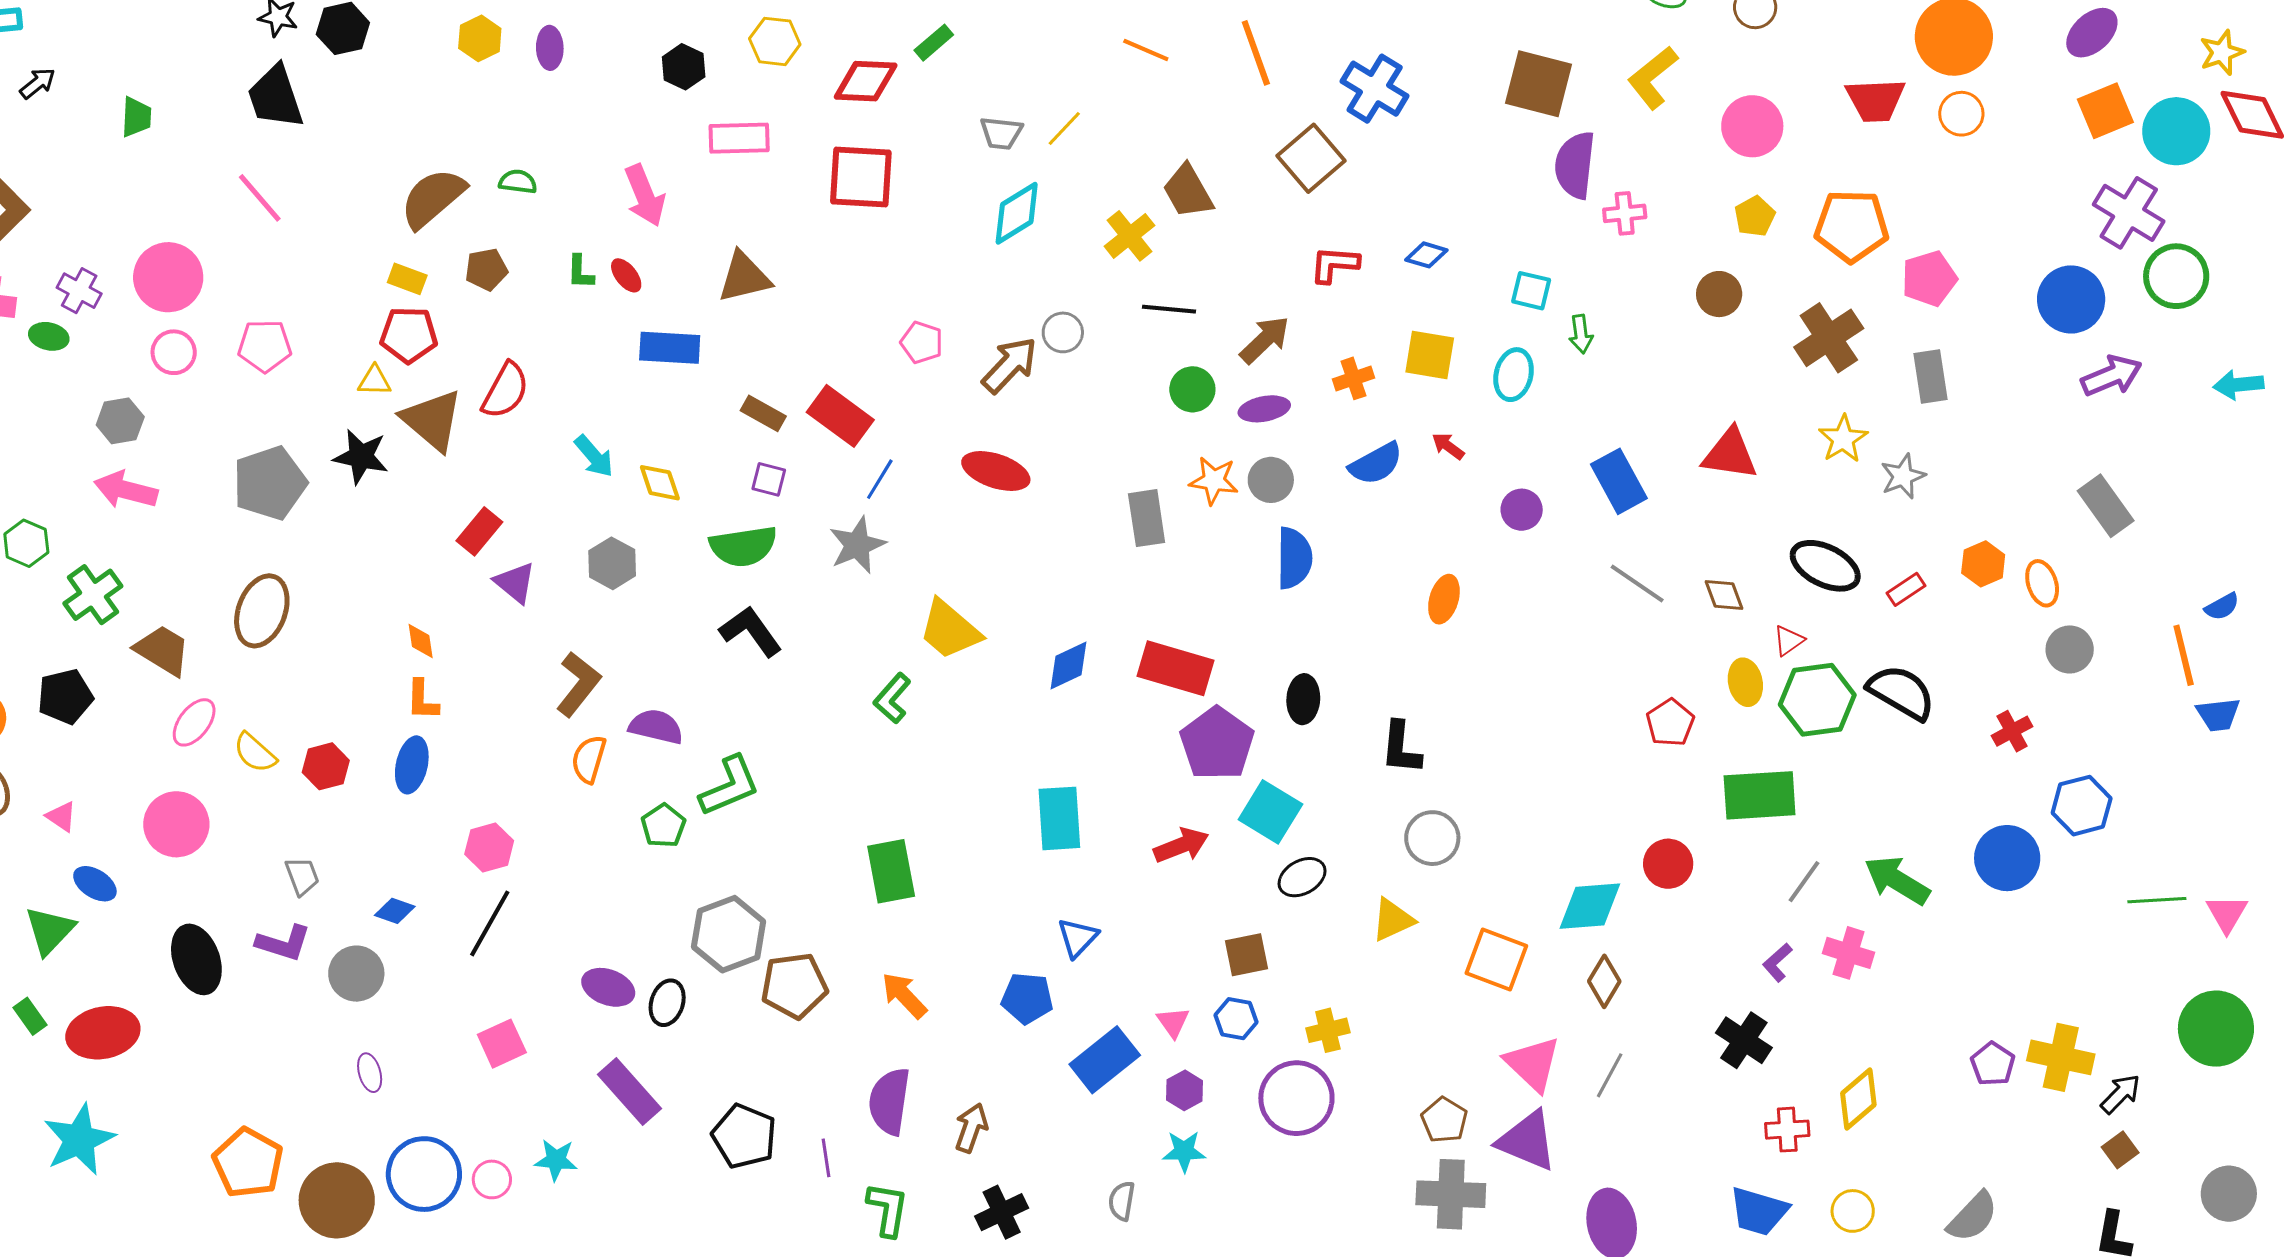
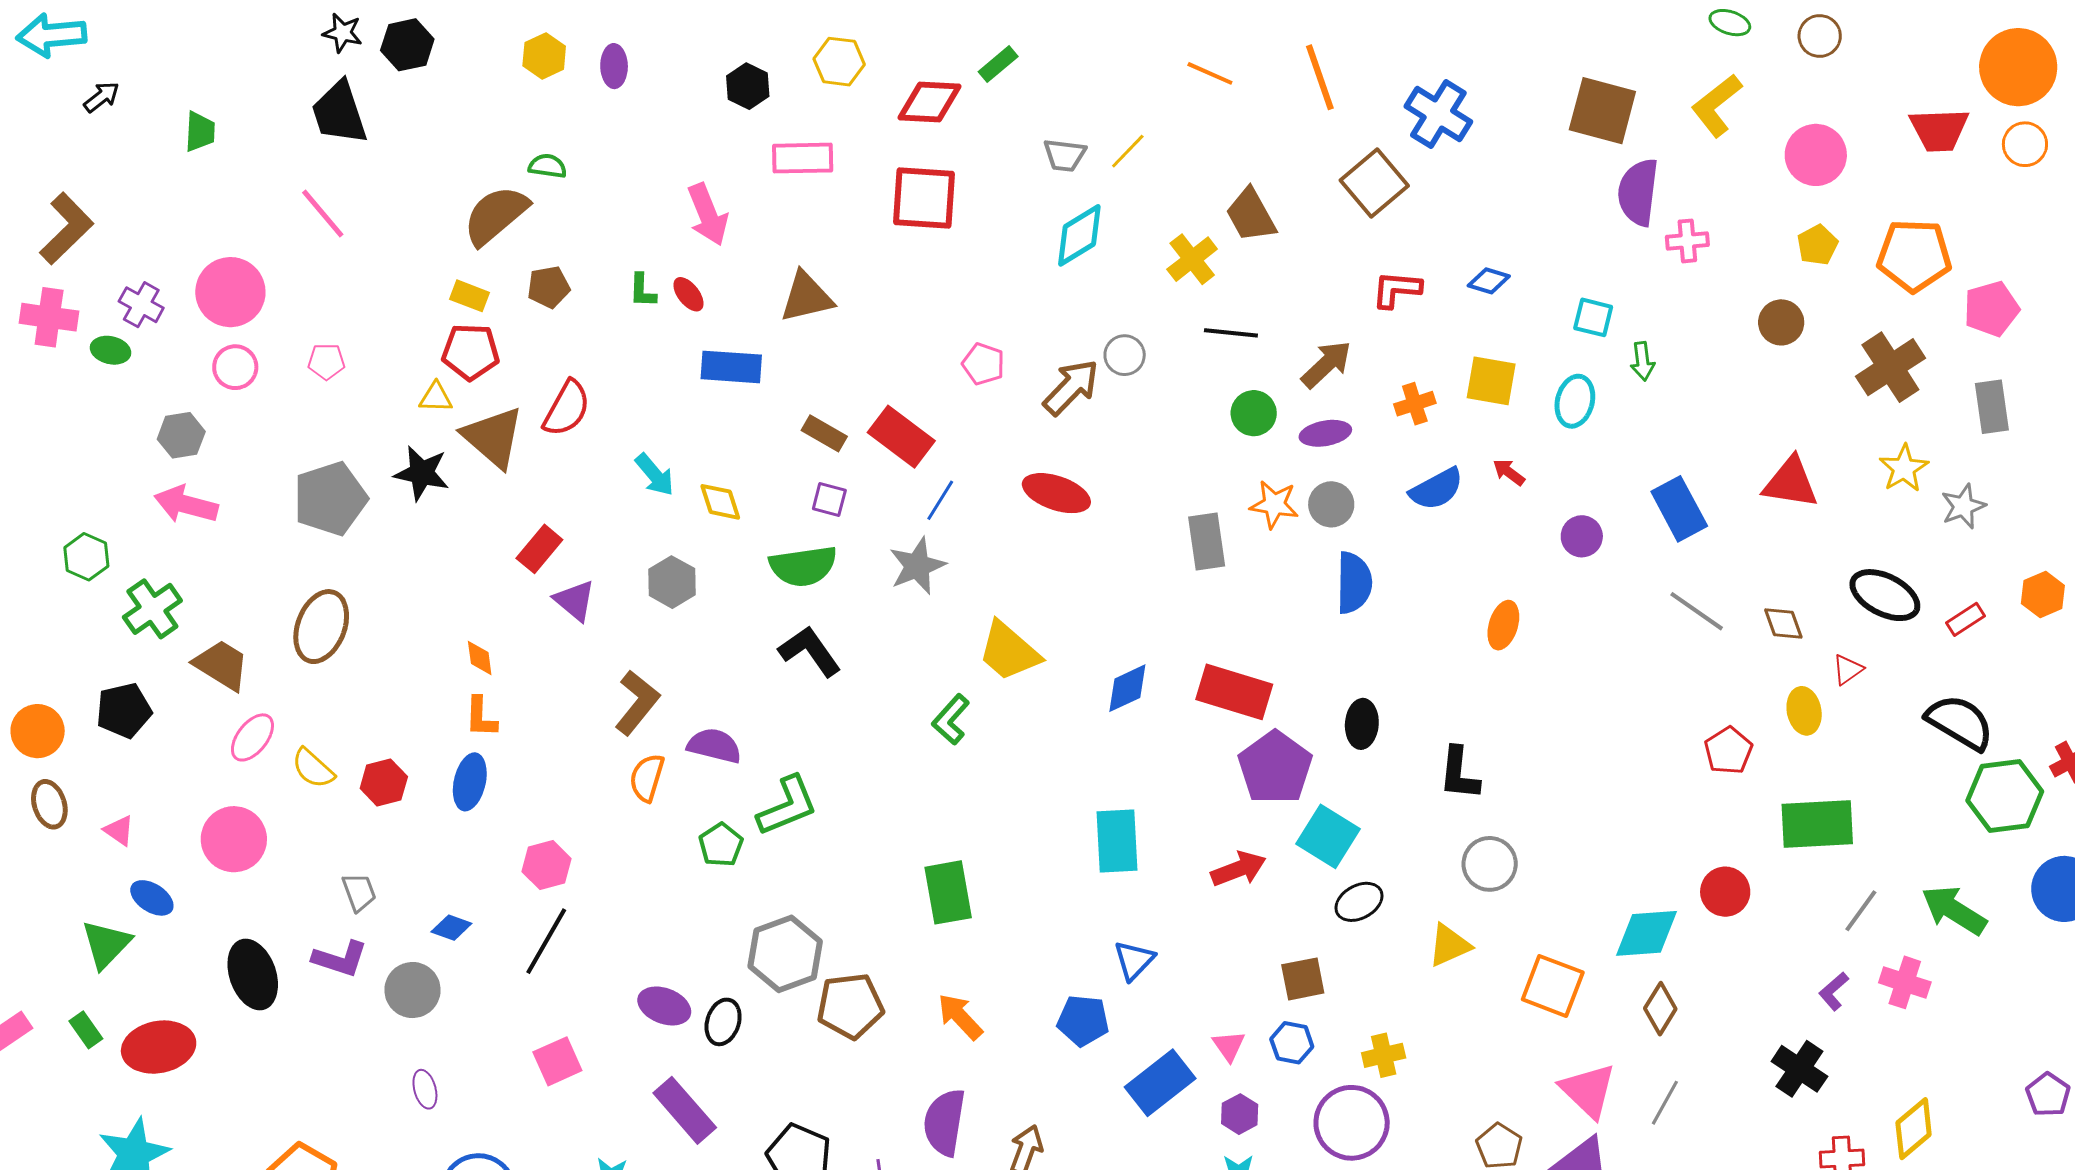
green semicircle: (518, 182) -> (547, 166), moved
pink pentagon: (265, 346) -> (326, 362), size x0.7
green hexagon: (1817, 700) -> (2005, 796), moved

